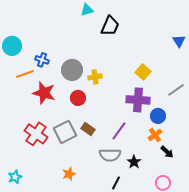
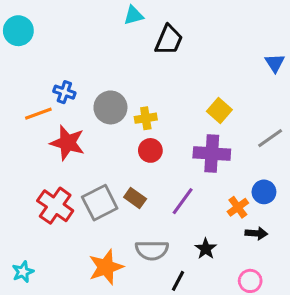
cyan circle: (12, 46) -> (18, 31), moved
red circle: (78, 98) -> (150, 150), moved
blue circle: (158, 116) -> (264, 192), moved
black arrow: (167, 152) -> (256, 233), turned -40
gray semicircle: (110, 155) -> (152, 250), moved
orange star: (69, 174) -> (106, 267), size x1.6

